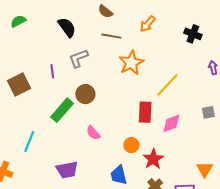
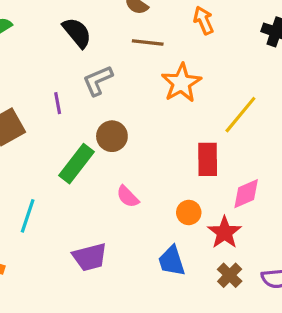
orange arrow: (148, 24) -> (204, 20), turned 120
pink diamond: (171, 123) -> (246, 194), moved

